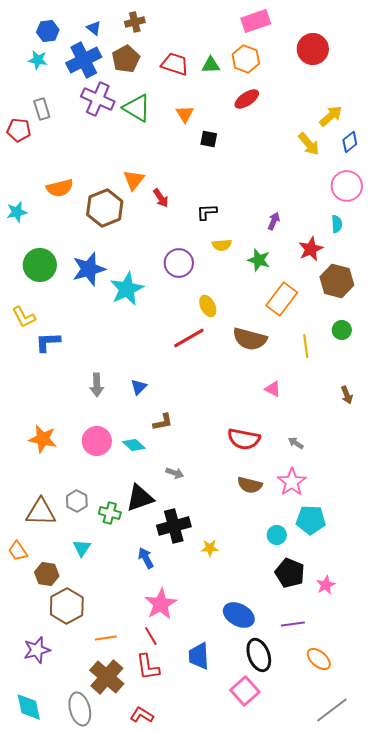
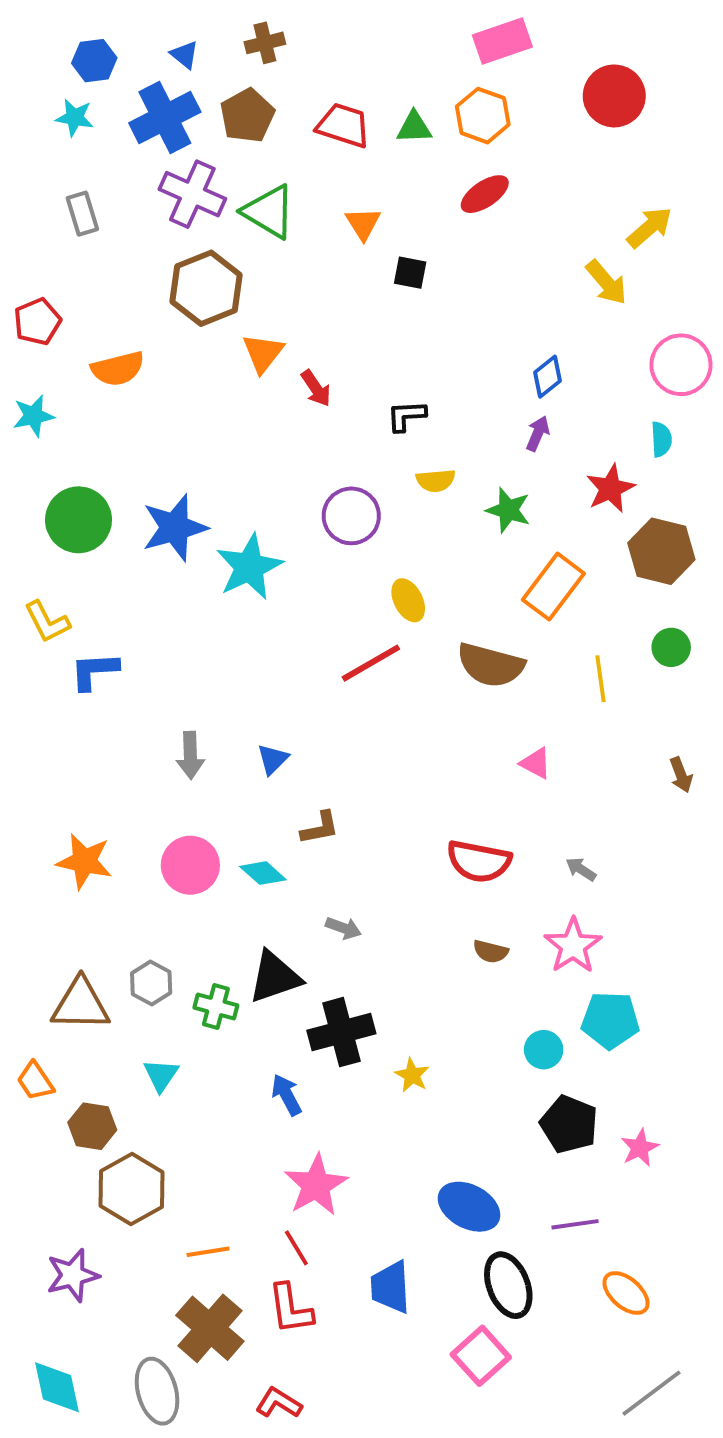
red pentagon: (19, 130) -> (37, 322), moved, turned -30
blue diamond: (350, 142) -> (548, 377), moved
brown hexagon: (105, 208) -> (206, 288), moved
brown semicircle: (250, 485) -> (491, 952), size x0.7
yellow star: (210, 548) -> (412, 1075), turned 30

